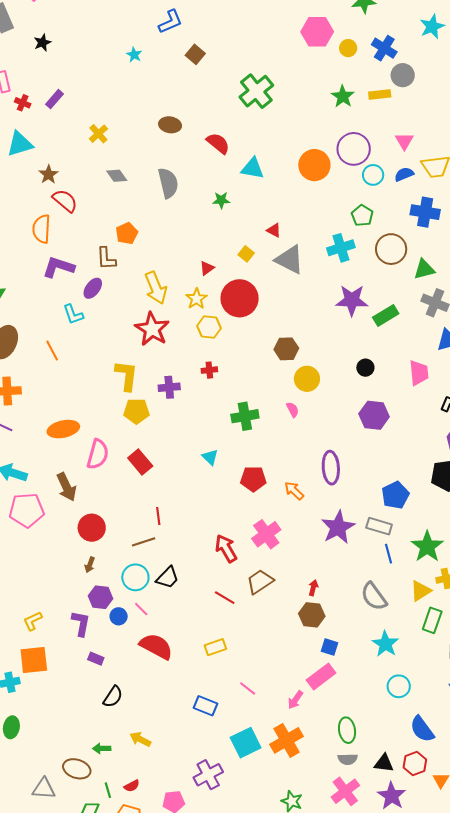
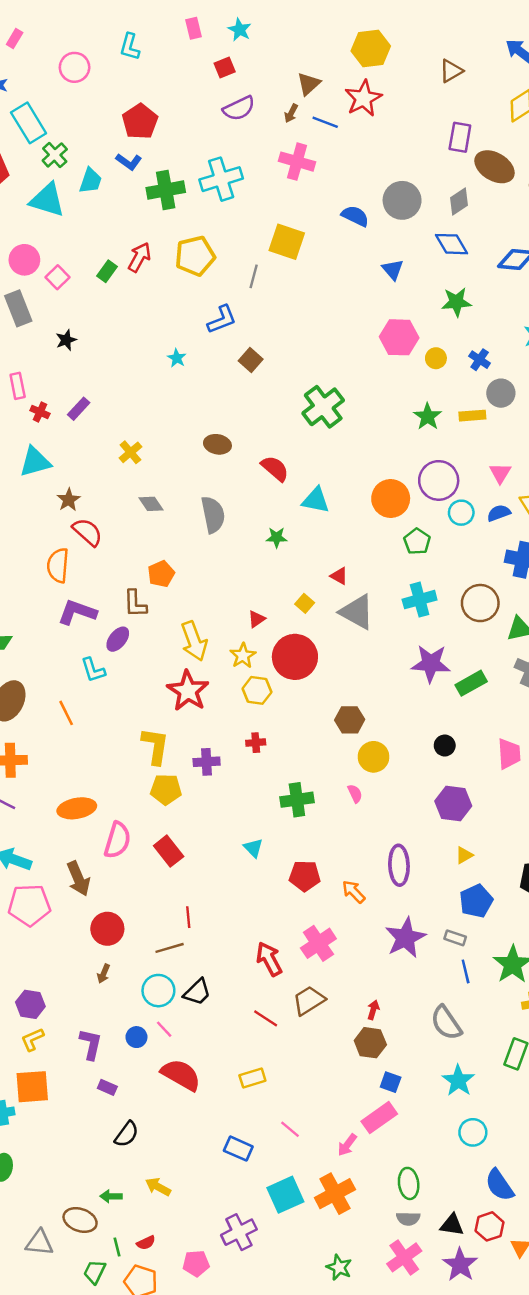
blue cross: (384, 48) -> (480, 360), size x0.7
green pentagon: (362, 216) -> (417, 541), moved
gray rectangle: (379, 526) -> (455, 938), size x0.7
yellow triangle: (421, 591) -> (464, 855), moved, size x0.7
purple hexagon: (100, 597) -> (30, 1004), moved

